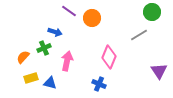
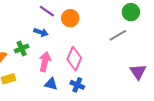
blue arrow: (55, 32) -> (41, 32), moved
pink diamond: (109, 57) -> (74, 59), moved
blue triangle: (50, 83) -> (51, 84), moved

